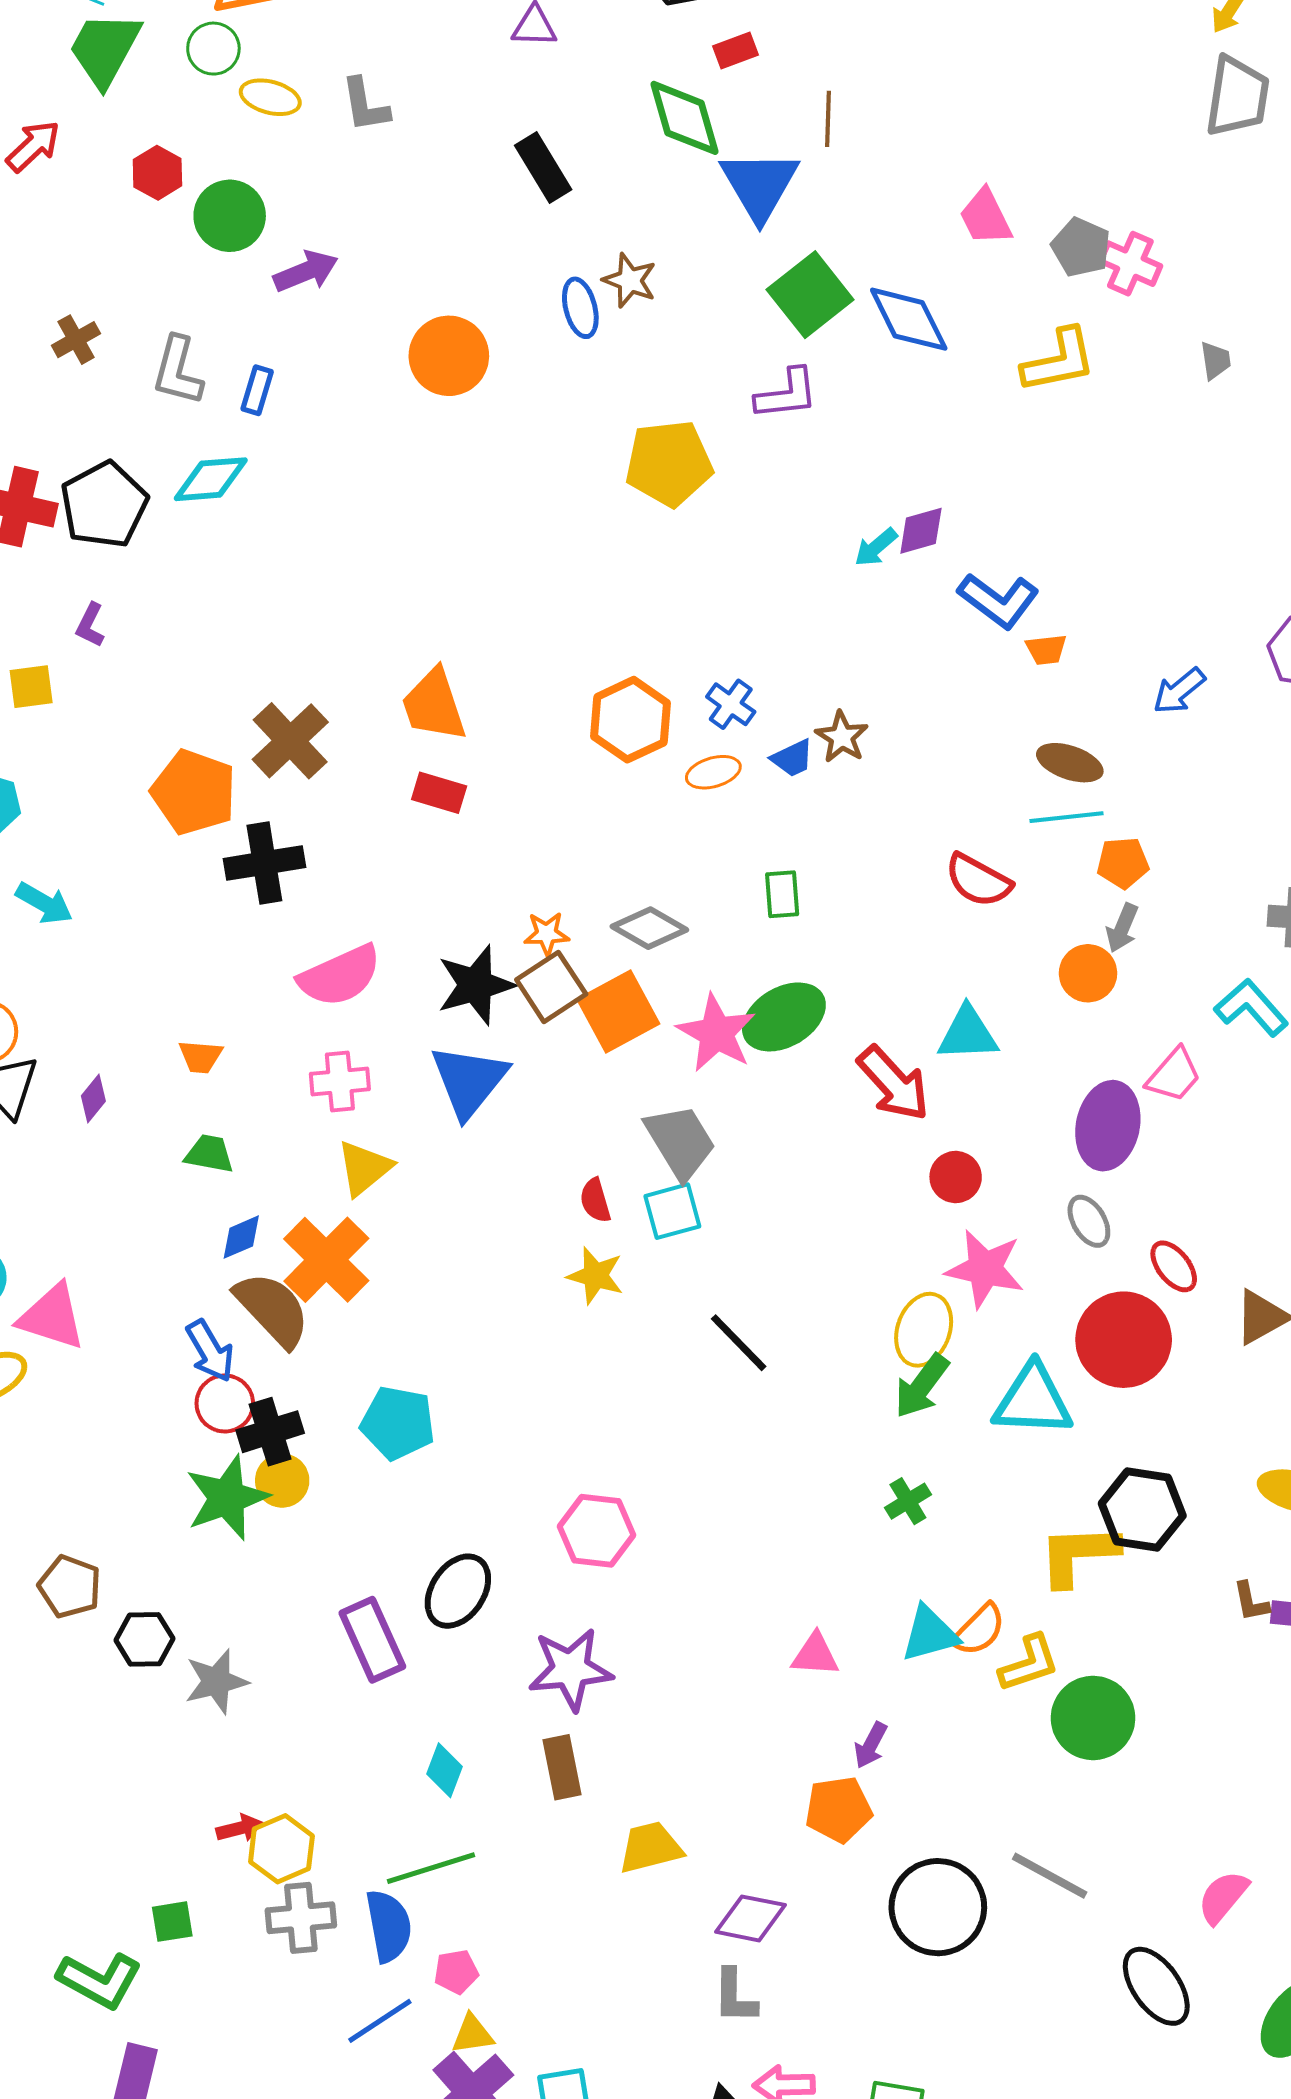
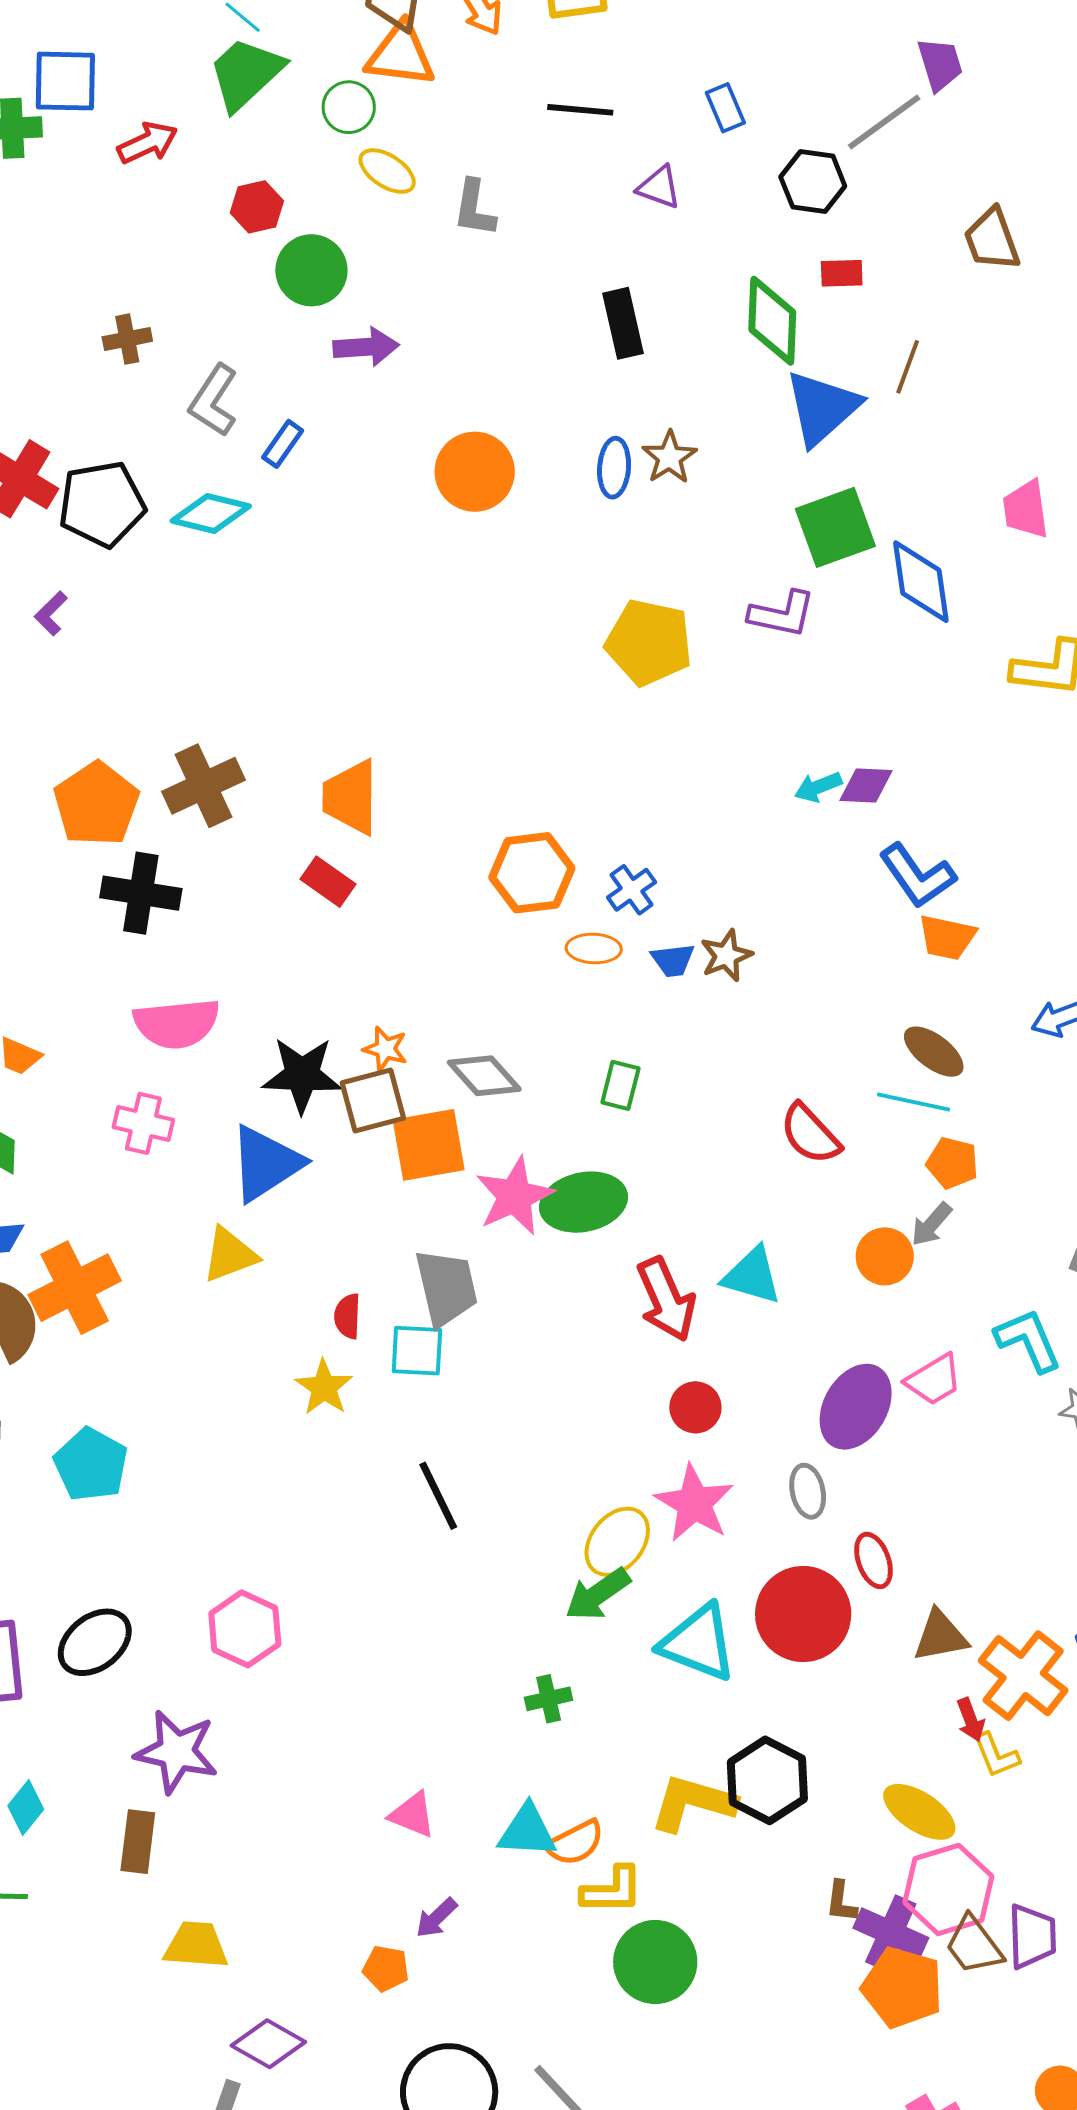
orange trapezoid: (1046, 650) -> (947, 937), size x1.4
yellow triangle: (364, 1168) -> (230, 1255), moved
orange pentagon: (838, 1809) -> (386, 1968), size x0.7

